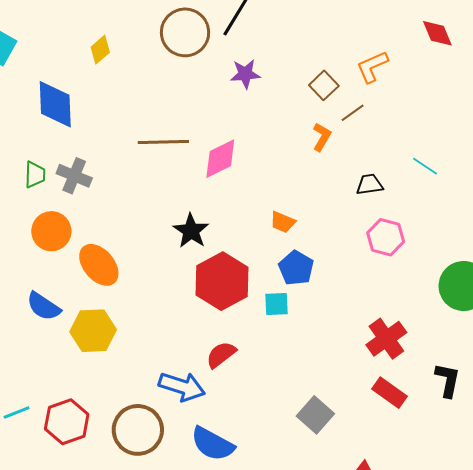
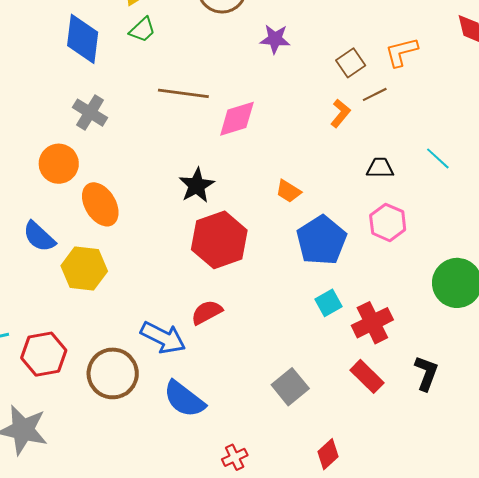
green trapezoid: (35, 175) -> (142, 30), moved, turned 36
blue pentagon: (296, 268) -> (321, 240), moved, size x1.4
cyan square: (276, 304) -> (329, 303), moved, turned -36

